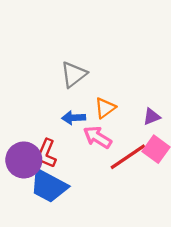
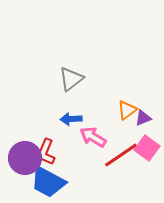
orange triangle: (105, 108) -> (127, 110), moved

